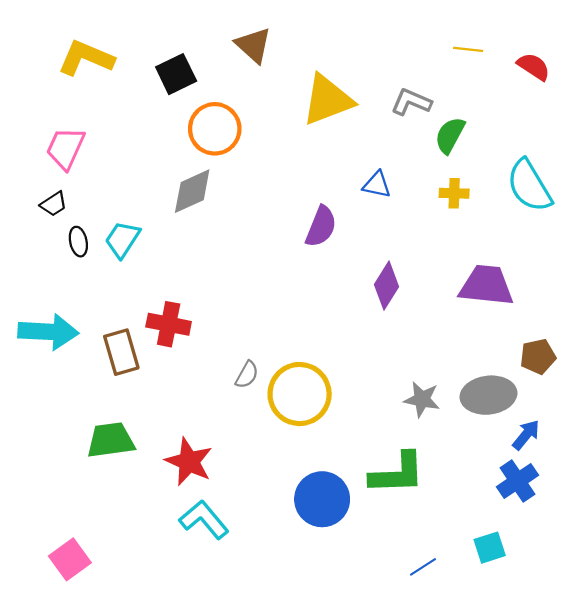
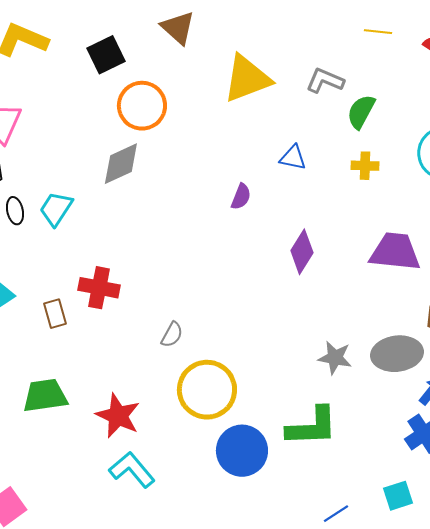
purple semicircle: (321, 227) -> (241, 197), size x0.7
brown rectangle: (121, 352) -> (55, 314), size x0.7
yellow circle: (300, 394) -> (207, 390), moved

